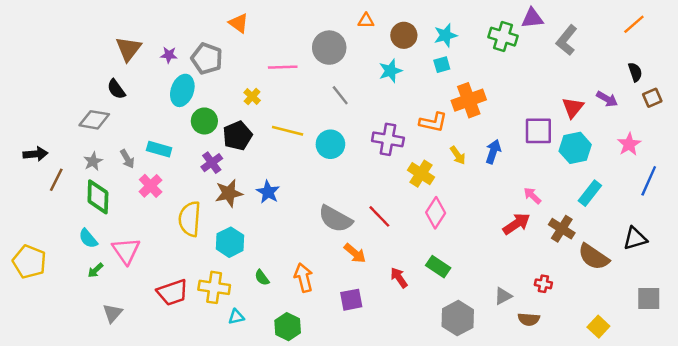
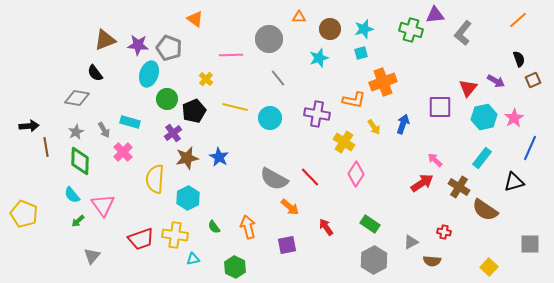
brown triangle: (128, 49) -> (105, 40), turned 30
purple star: (169, 55) -> (138, 45), size x1.5
cyan hexagon: (575, 148) -> (484, 117), moved
brown line: (56, 180) -> (46, 147), turned -36
black triangle: (635, 238) -> (514, 182), moved
green rectangle: (438, 267) -> (370, 224), moved

